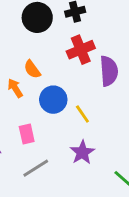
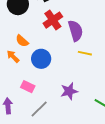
yellow line: (82, 114) -> (85, 53), moved, turned -32
pink rectangle: (27, 134) -> (28, 87), turned -40
purple star: (82, 152) -> (69, 91), turned 30

